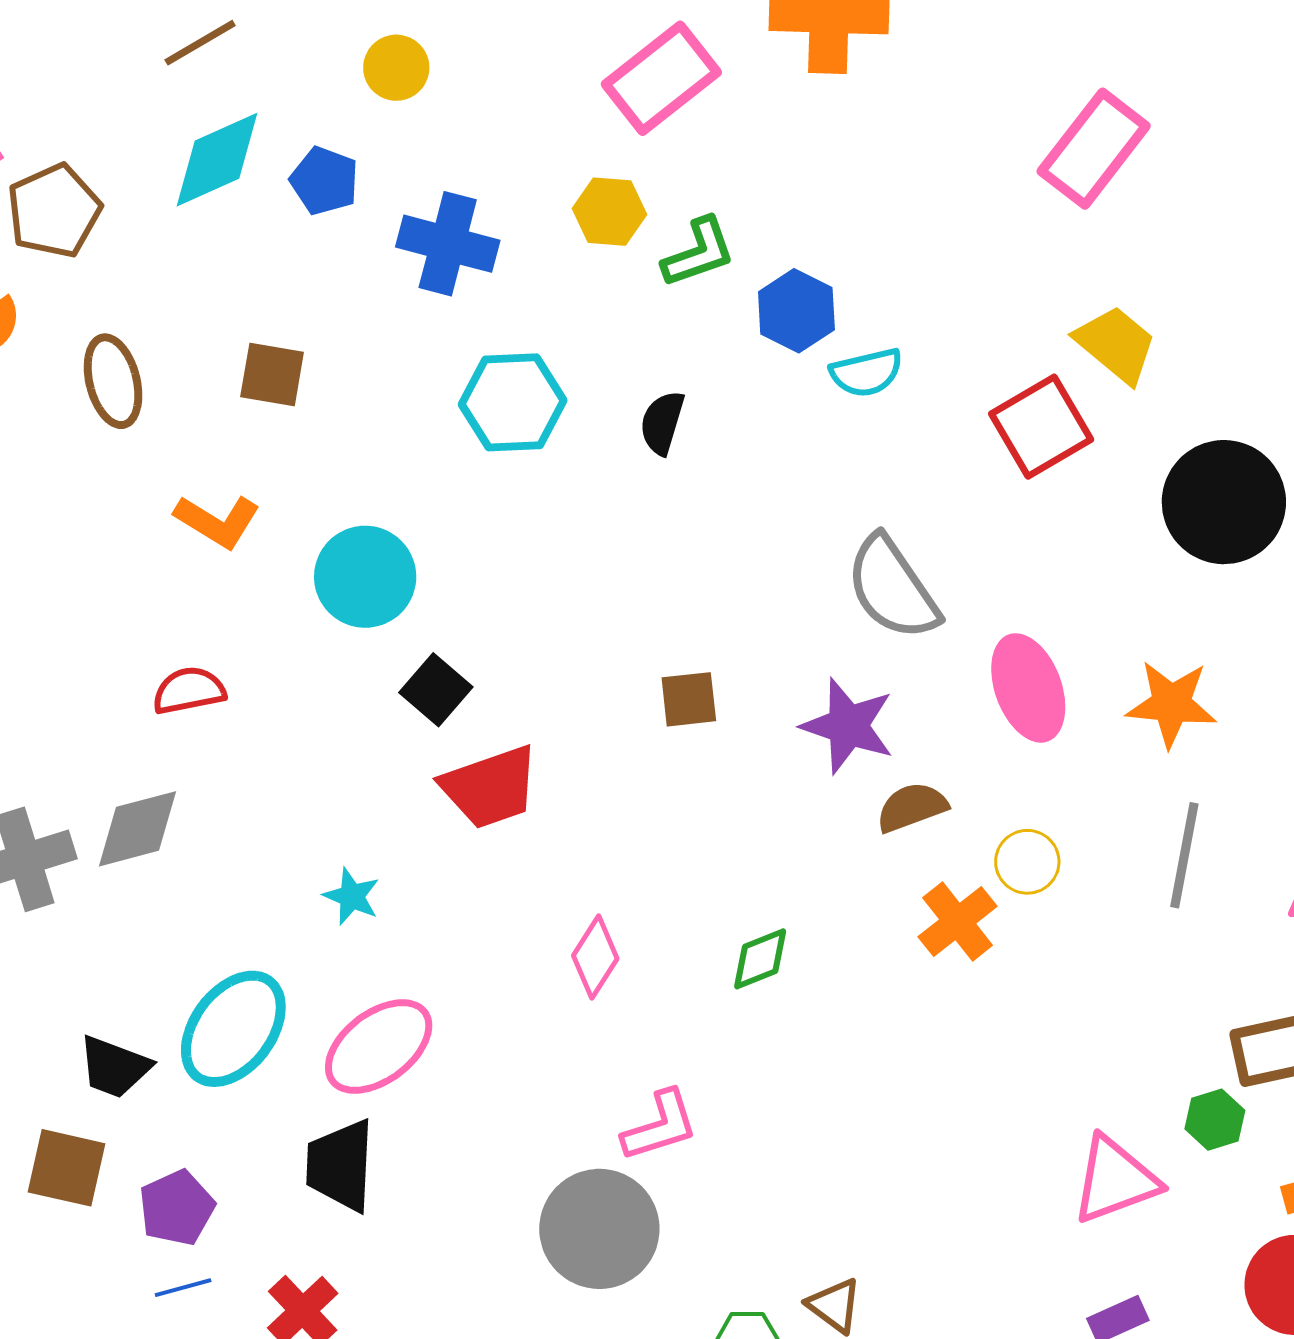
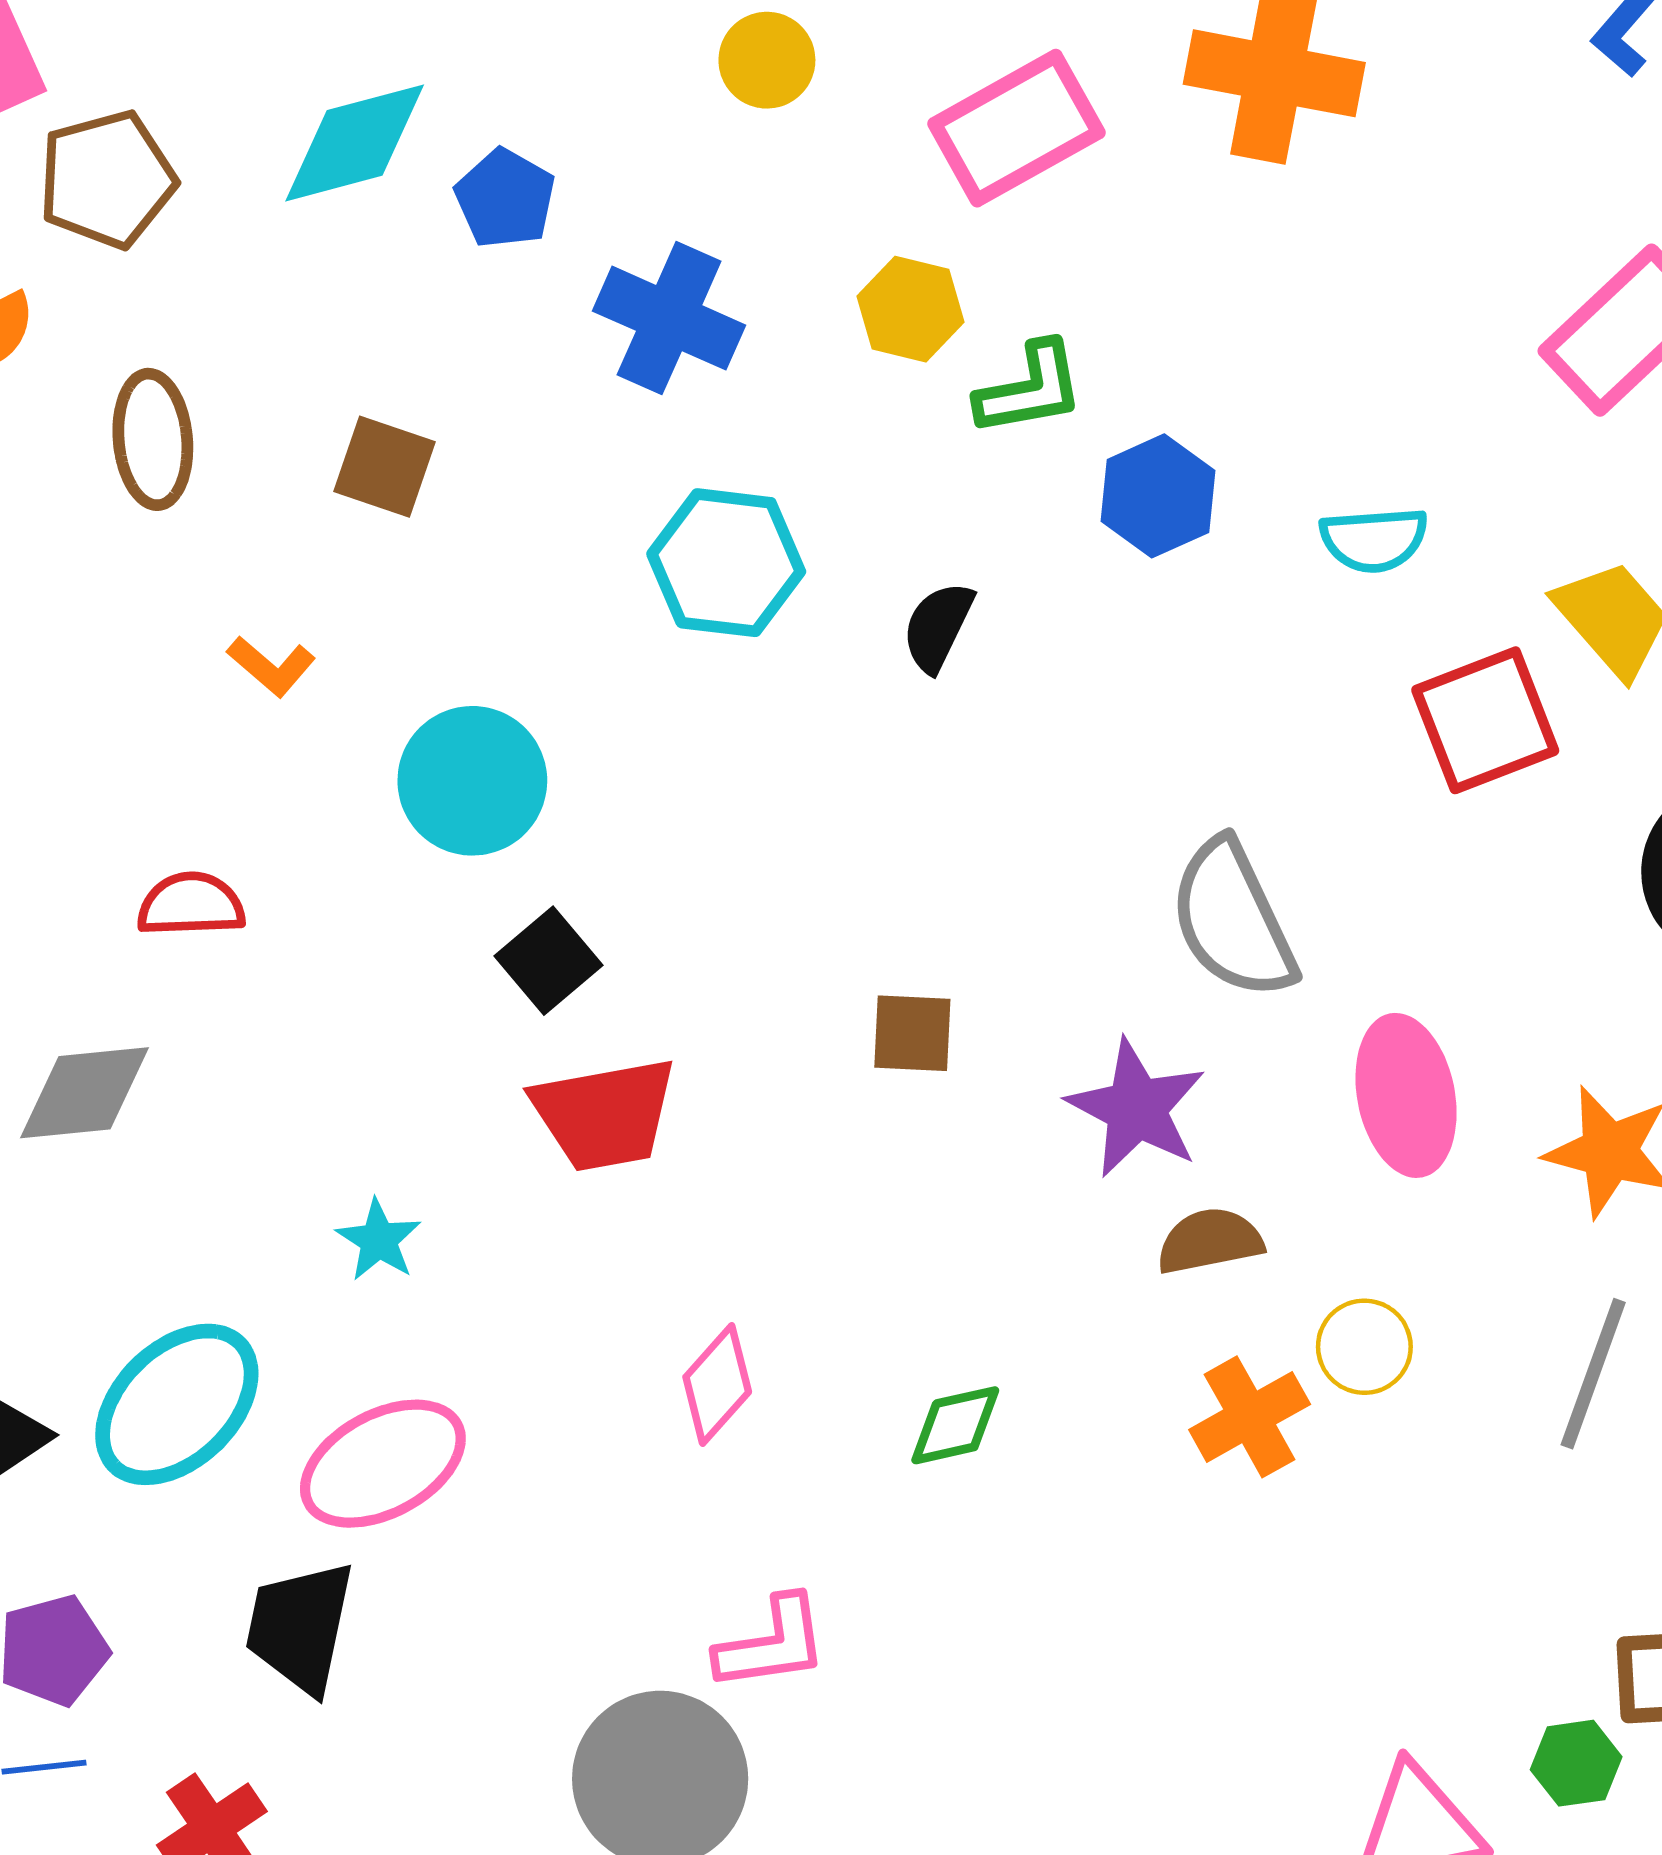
yellow circle: (396, 68) -> (767, 60), moved
cyan semicircle: (866, 373) -> (1374, 540), moved
orange L-shape: (217, 521) -> (271, 666), size x0.7

